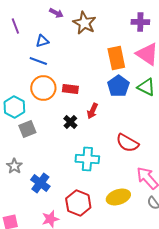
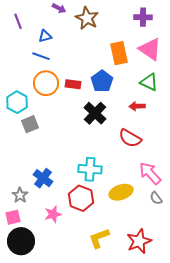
blue pentagon: (118, 86) -> (102, 81), moved
red arrow: (92, 111) -> (137, 106), moved, turned 63
black cross: (70, 122) -> (95, 113), moved, size x1.6
cyan cross: (87, 159) -> (90, 169), moved
gray star: (14, 166) -> (20, 195), moved

